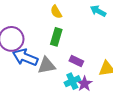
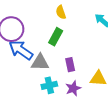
purple rectangle: (76, 61) -> (70, 65), turned 40
cyan cross: (72, 81) -> (49, 85), moved

